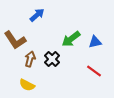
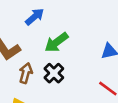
green arrow: (71, 39) -> (56, 42), moved

